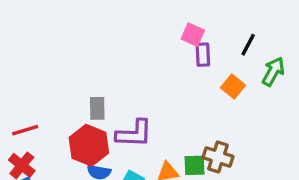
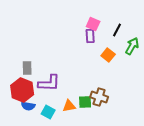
pink square: (193, 35) -> (93, 24), moved

